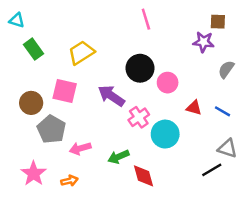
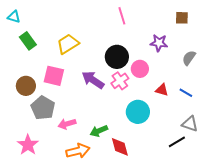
purple star: (203, 42) -> (159, 43), moved
pink cross: (139, 117) -> (120, 81), moved
orange arrow: (69, 181) -> (78, 151), moved, size x1.6

